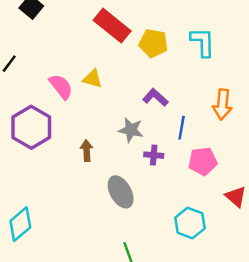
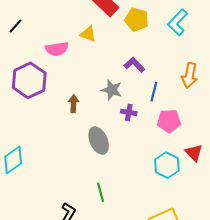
cyan L-shape: (203, 42) -> (178, 22), turned -140
yellow triangle: (93, 79) -> (88, 34), moved
pink semicircle: (61, 87) -> (57, 49), turned 115
cyan hexagon: (190, 223) -> (167, 165), moved

